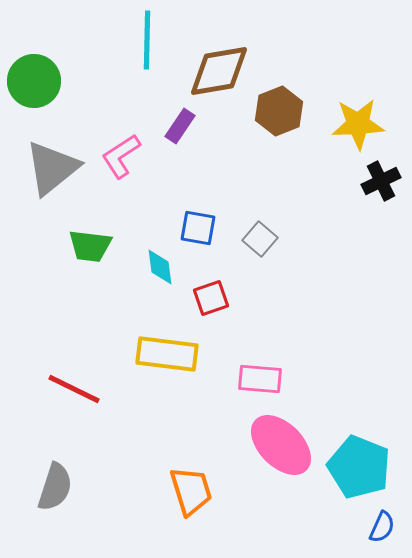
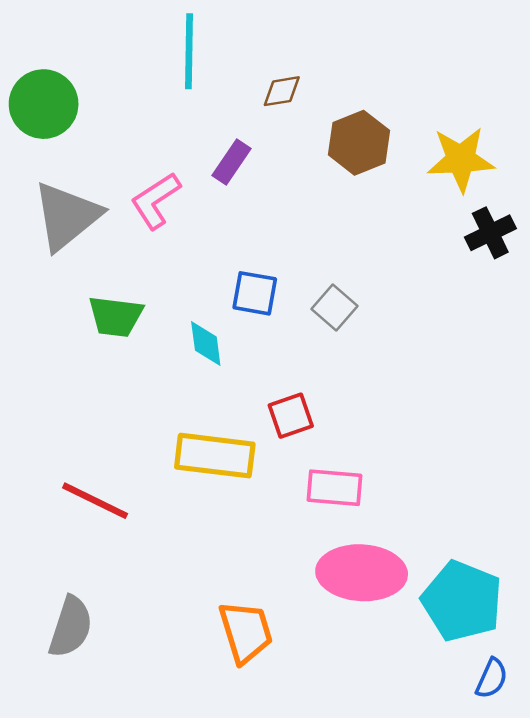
brown diamond: (219, 71) -> (282, 91), size x0.5
red square: (211, 298) -> (291, 416), moved
pink ellipse: (281, 445) -> (362, 573), turned -42

